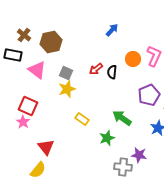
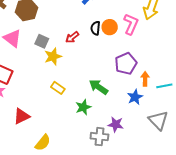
black semicircle: (112, 72) -> (95, 28), moved
yellow star: (67, 89) -> (53, 57), moved
red triangle: (46, 147) -> (21, 116), turned 42
yellow semicircle: (38, 170) -> (43, 143), moved

